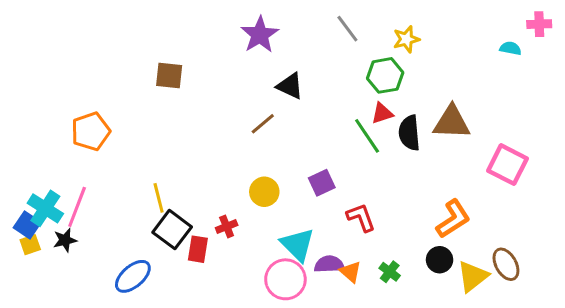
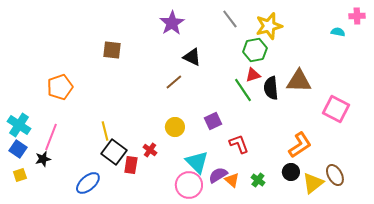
yellow star: (406, 39) -> (269, 26), size x1.5
cyan cross: (45, 208) -> (19, 125), moved
red cross: (227, 226) -> (150, 150), turned -32
yellow square: (30, 245) -> (20, 175), moved
purple semicircle: (329, 264) -> (218, 175), turned -30

